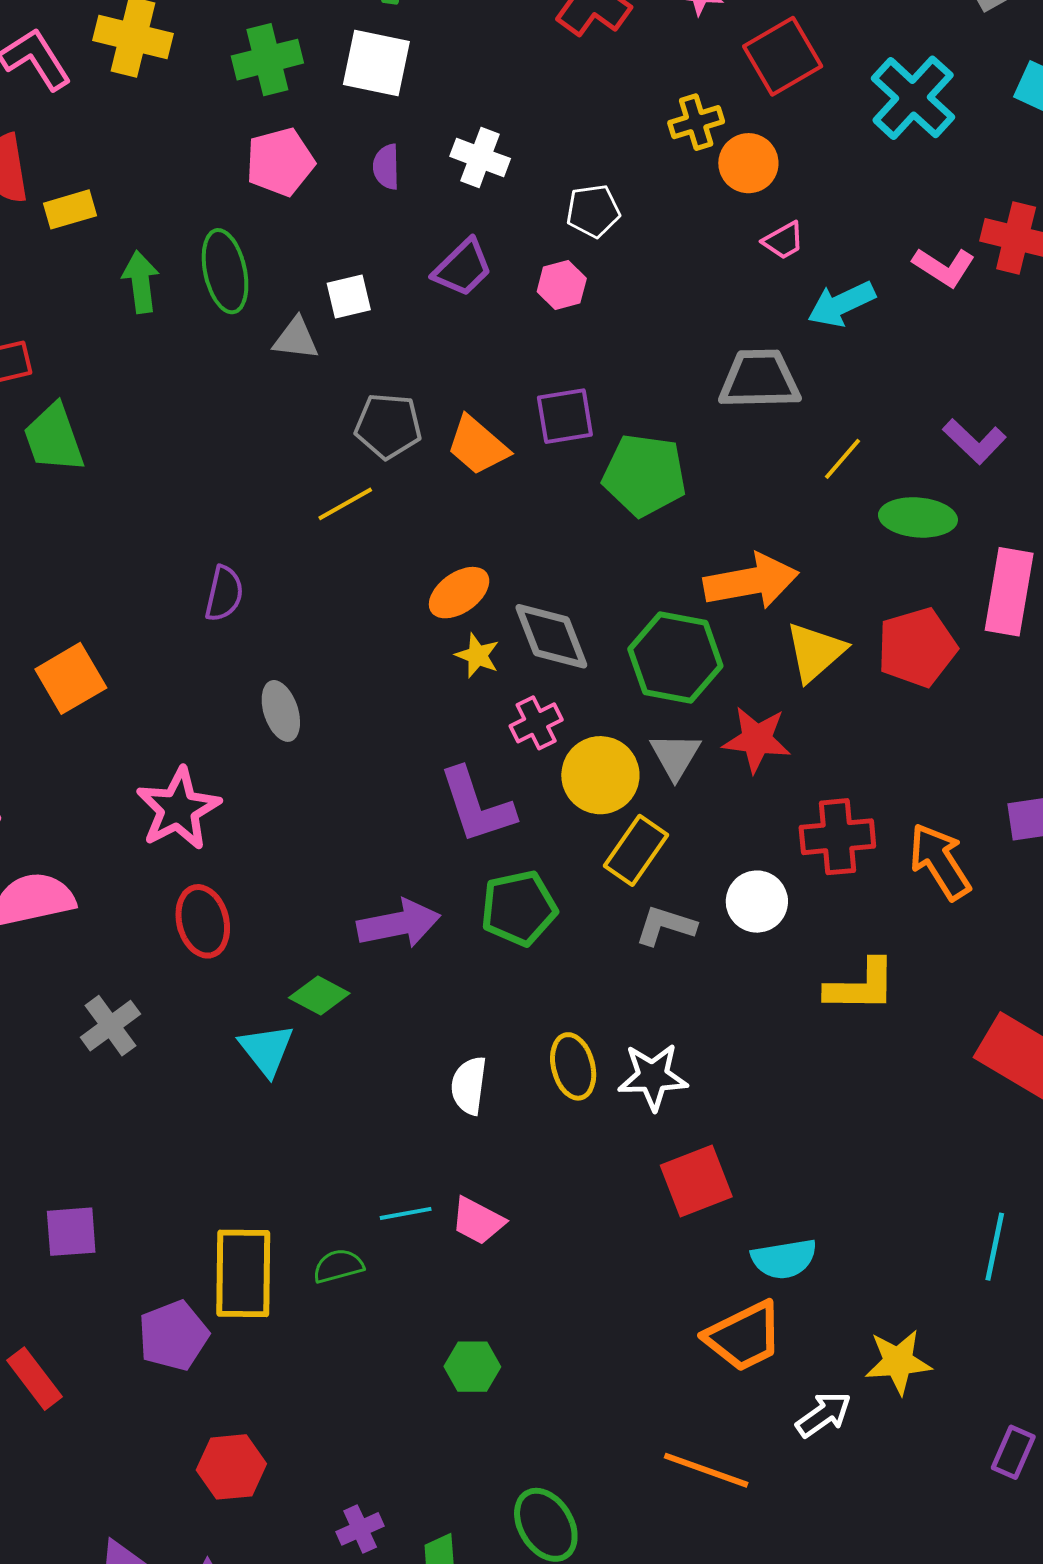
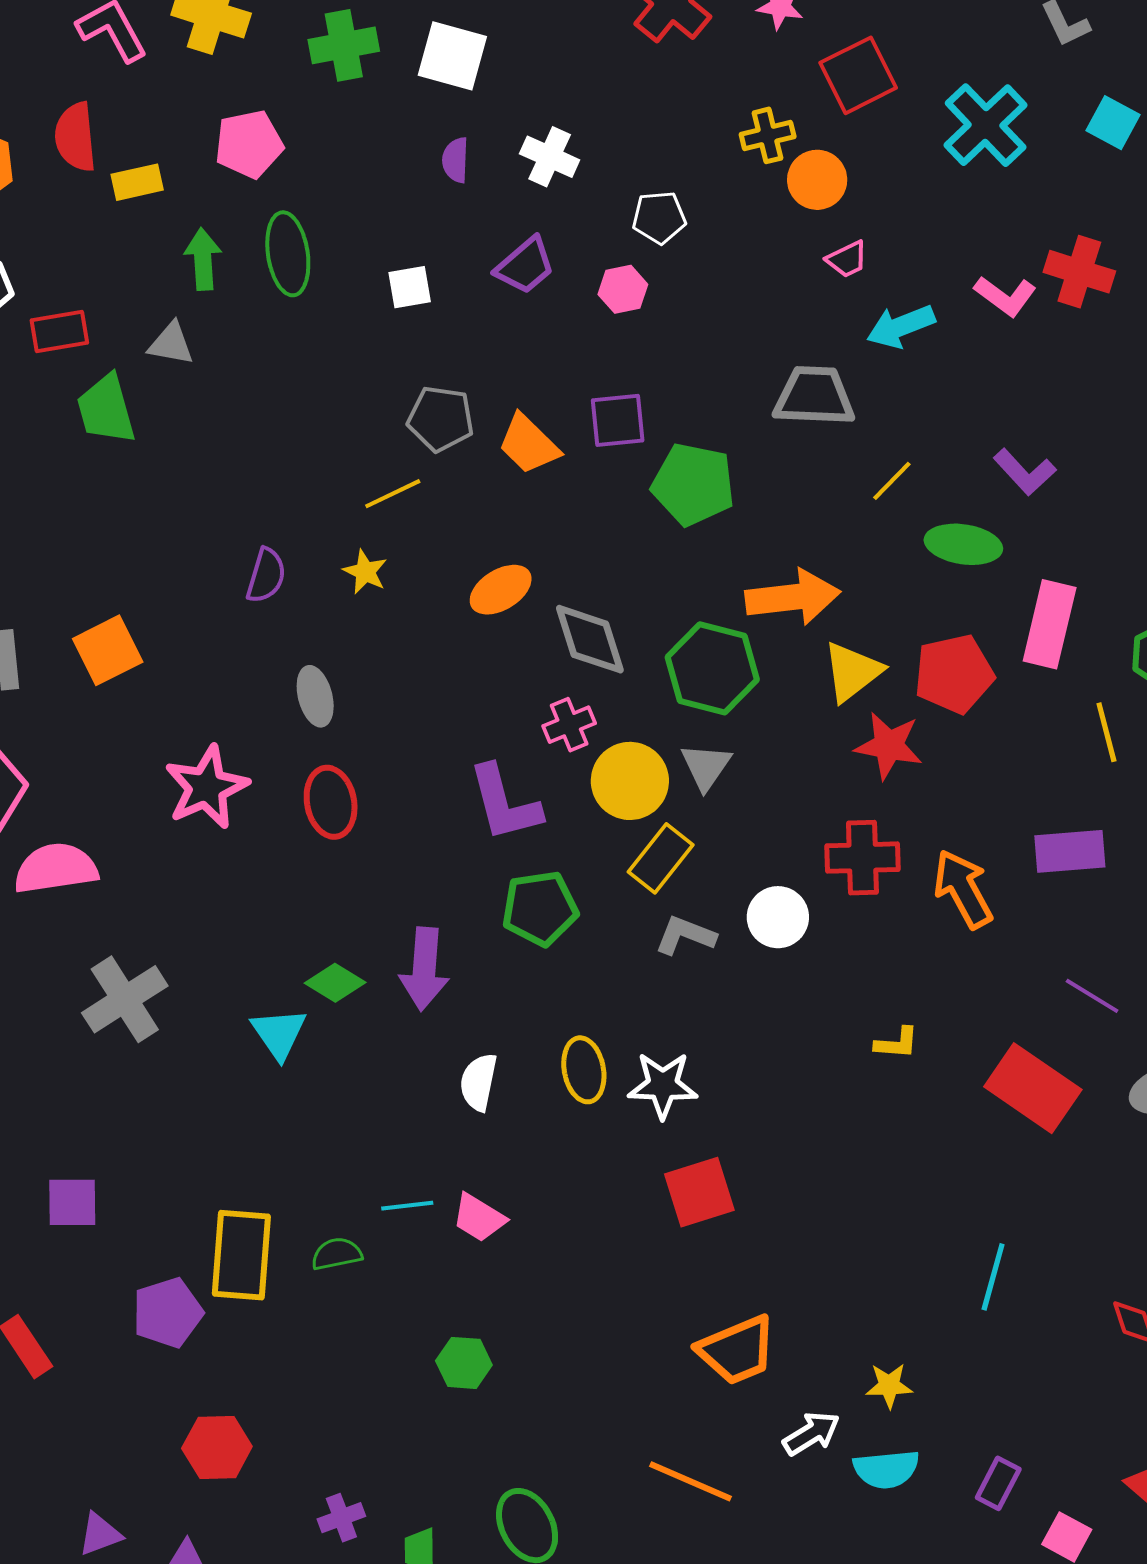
pink pentagon: (280, 162) -> (249, 144), moved
gray triangle: (296, 339) -> (171, 344), moved
yellow star: (477, 655) -> (365, 572), moved
red star: (757, 739) -> (889, 746), moved
red ellipse: (203, 921) -> (331, 802), moved
purple arrow: (399, 924) -> (424, 969), moved, turned 102
yellow L-shape: (861, 986) -> (897, 1043), moved, size x0.6
gray cross: (110, 1026) -> (125, 999), size x1.4
cyan semicircle: (784, 1259) -> (886, 1469), moved
yellow star: (898, 1362) -> (889, 1386), size x0.7

